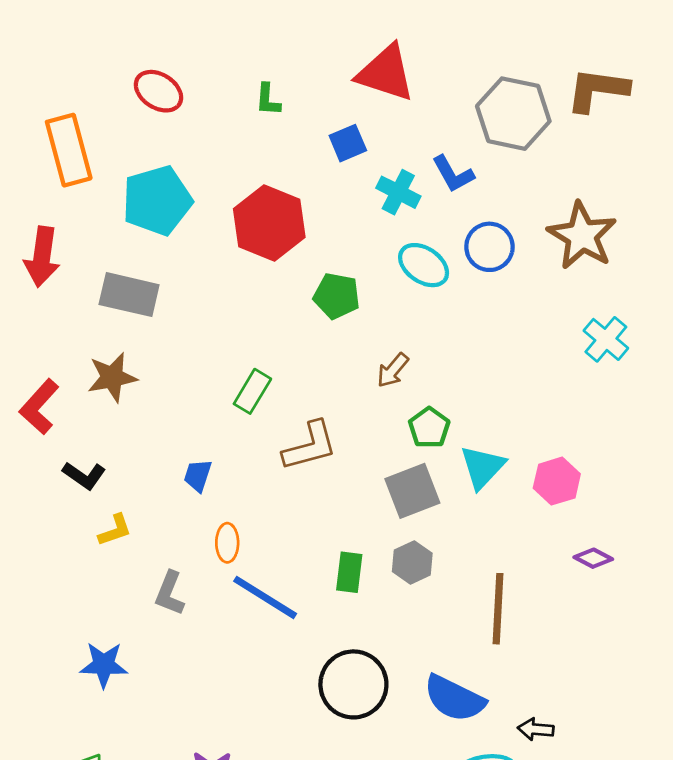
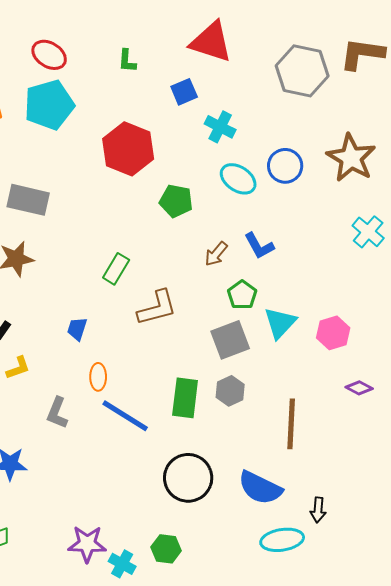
blue L-shape: (453, 174) -> (259, 246), moved
cyan pentagon: (157, 201) -> (49, 105), moved
green rectangle: (349, 572) -> (185, 398), size x1.4
black arrow: (536, 729) -> (318, 510), turned -90

